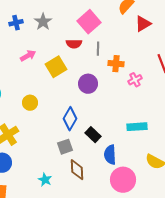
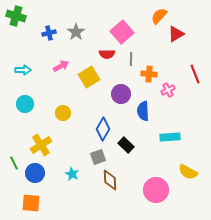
blue semicircle: (110, 155) -> (143, 111), moved
cyan star: (45, 180) -> (72, 174), moved

